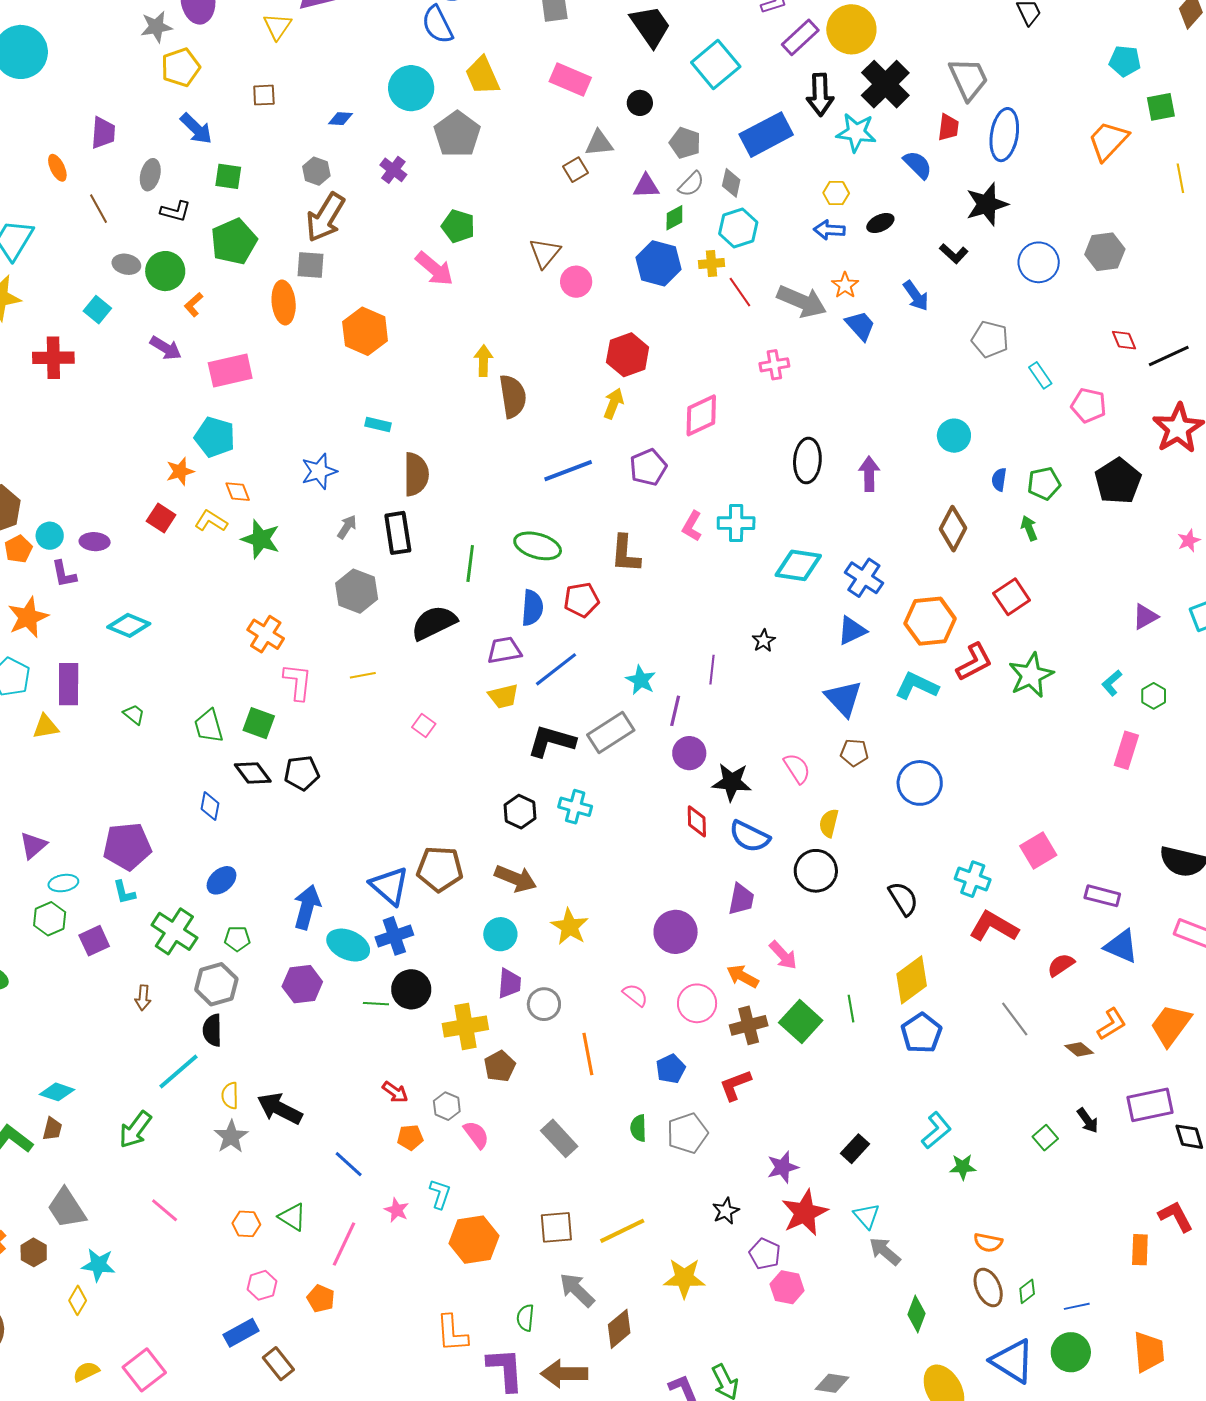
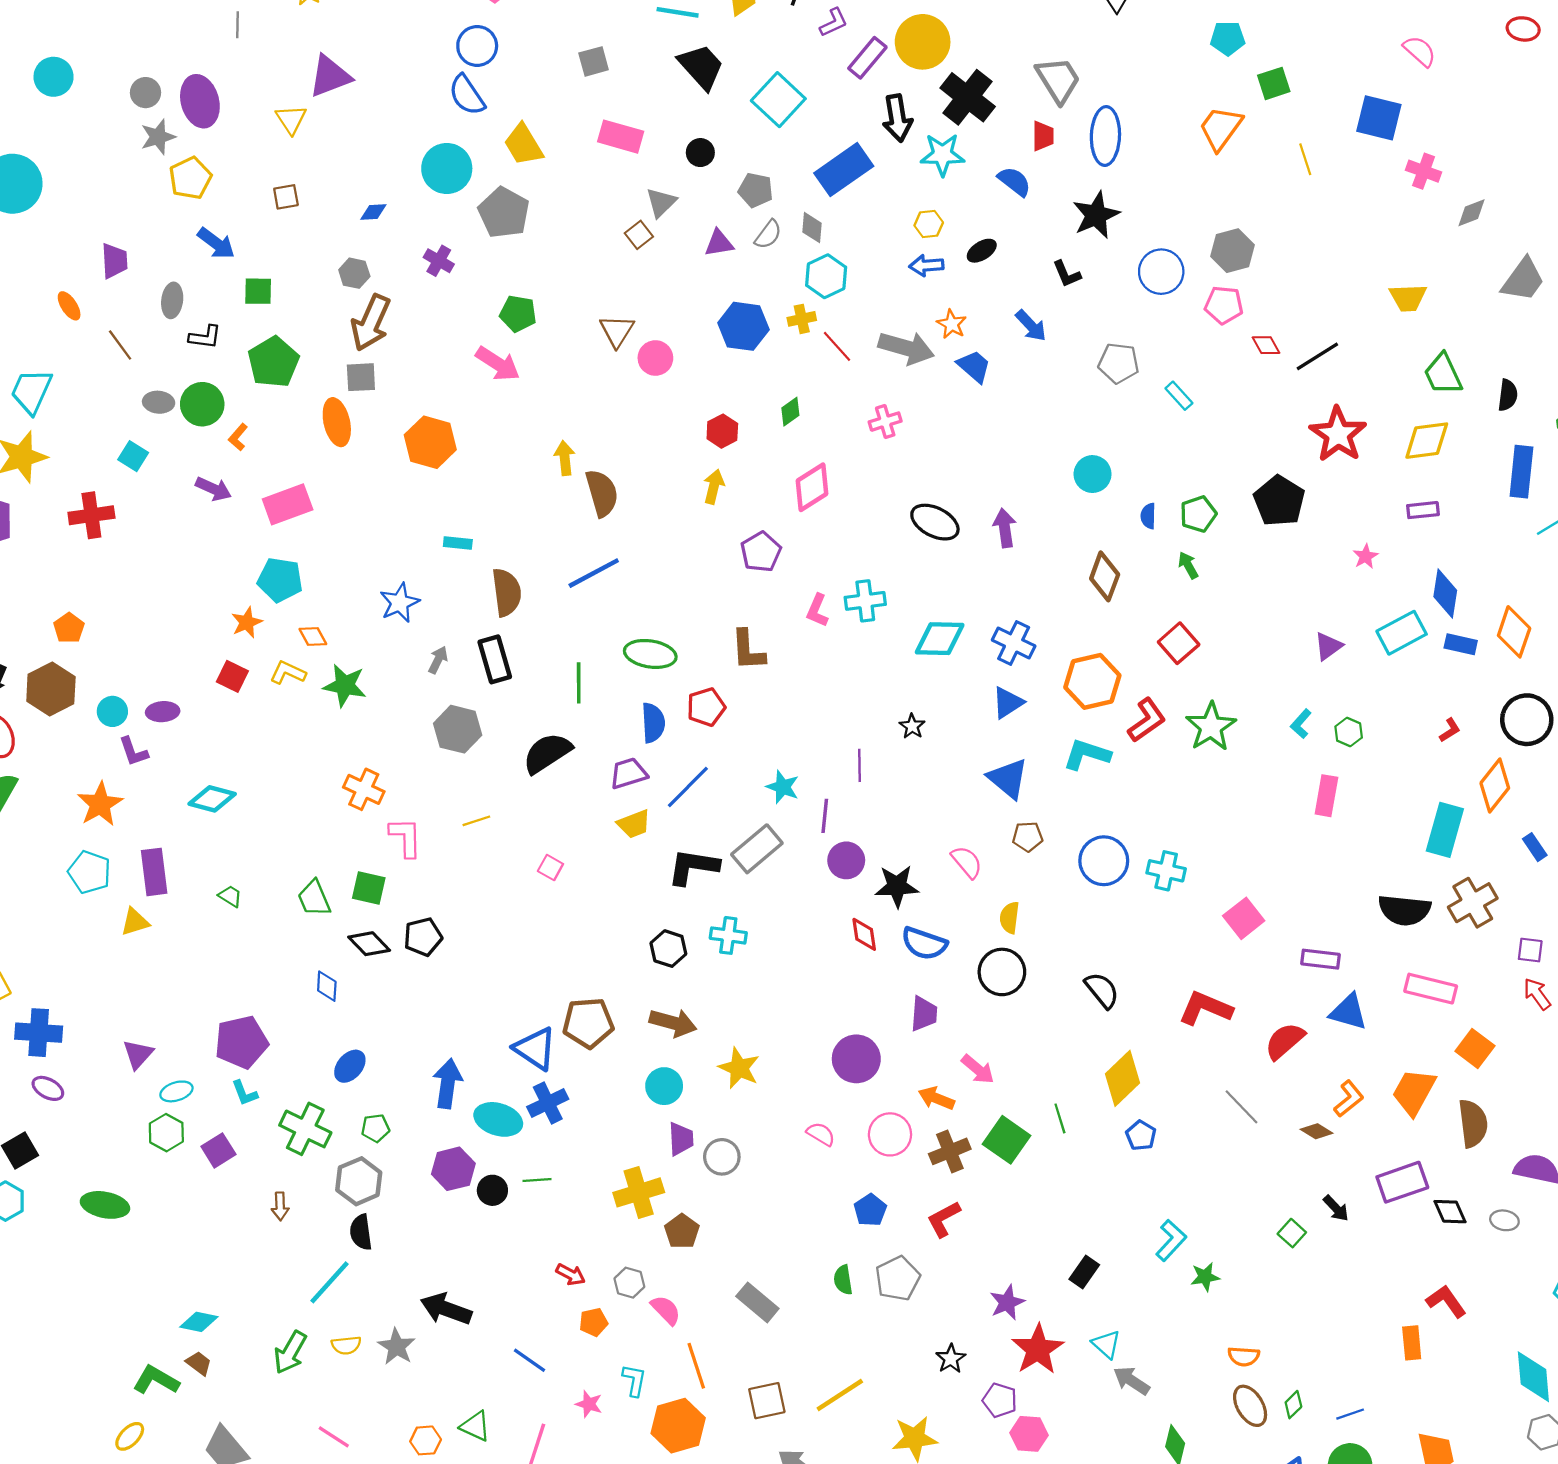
gray triangle: (599, 143) -> (661, 202), turned -32
green diamond: (674, 218) -> (790, 412), moved
black L-shape: (954, 254) -> (1067, 274), turned 32
red hexagon: (628, 355) -> (722, 431), size x0.7
pink pentagon: (1089, 405) -> (1224, 305), moved
black ellipse: (807, 461) -> (935, 522), turned -60
blue line: (568, 471) -> (594, 573), moved
orange pentagon: (18, 549) -> (69, 628), moved
cyan cross: (973, 879) -> (1166, 871), moved
red semicircle: (1061, 965) -> (1285, 1041), size x1.4
black circle: (411, 989) -> (492, 1190), moved, size x0.7
blue pentagon: (921, 1033) -> (1141, 1135), size x0.7
orange line: (588, 1054) -> (696, 1366), moved
yellow semicircle: (230, 1096) -> (346, 1345), moved, turned -88
brown trapezoid: (52, 1129) -> (199, 1363), turned -60

